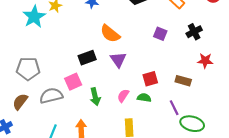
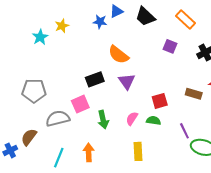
cyan star: (34, 17) -> (40, 37), size x0.7
purple square: (160, 34) -> (170, 46), moved
brown rectangle: (183, 81) -> (194, 94), moved
brown semicircle: (20, 102) -> (29, 137), moved

